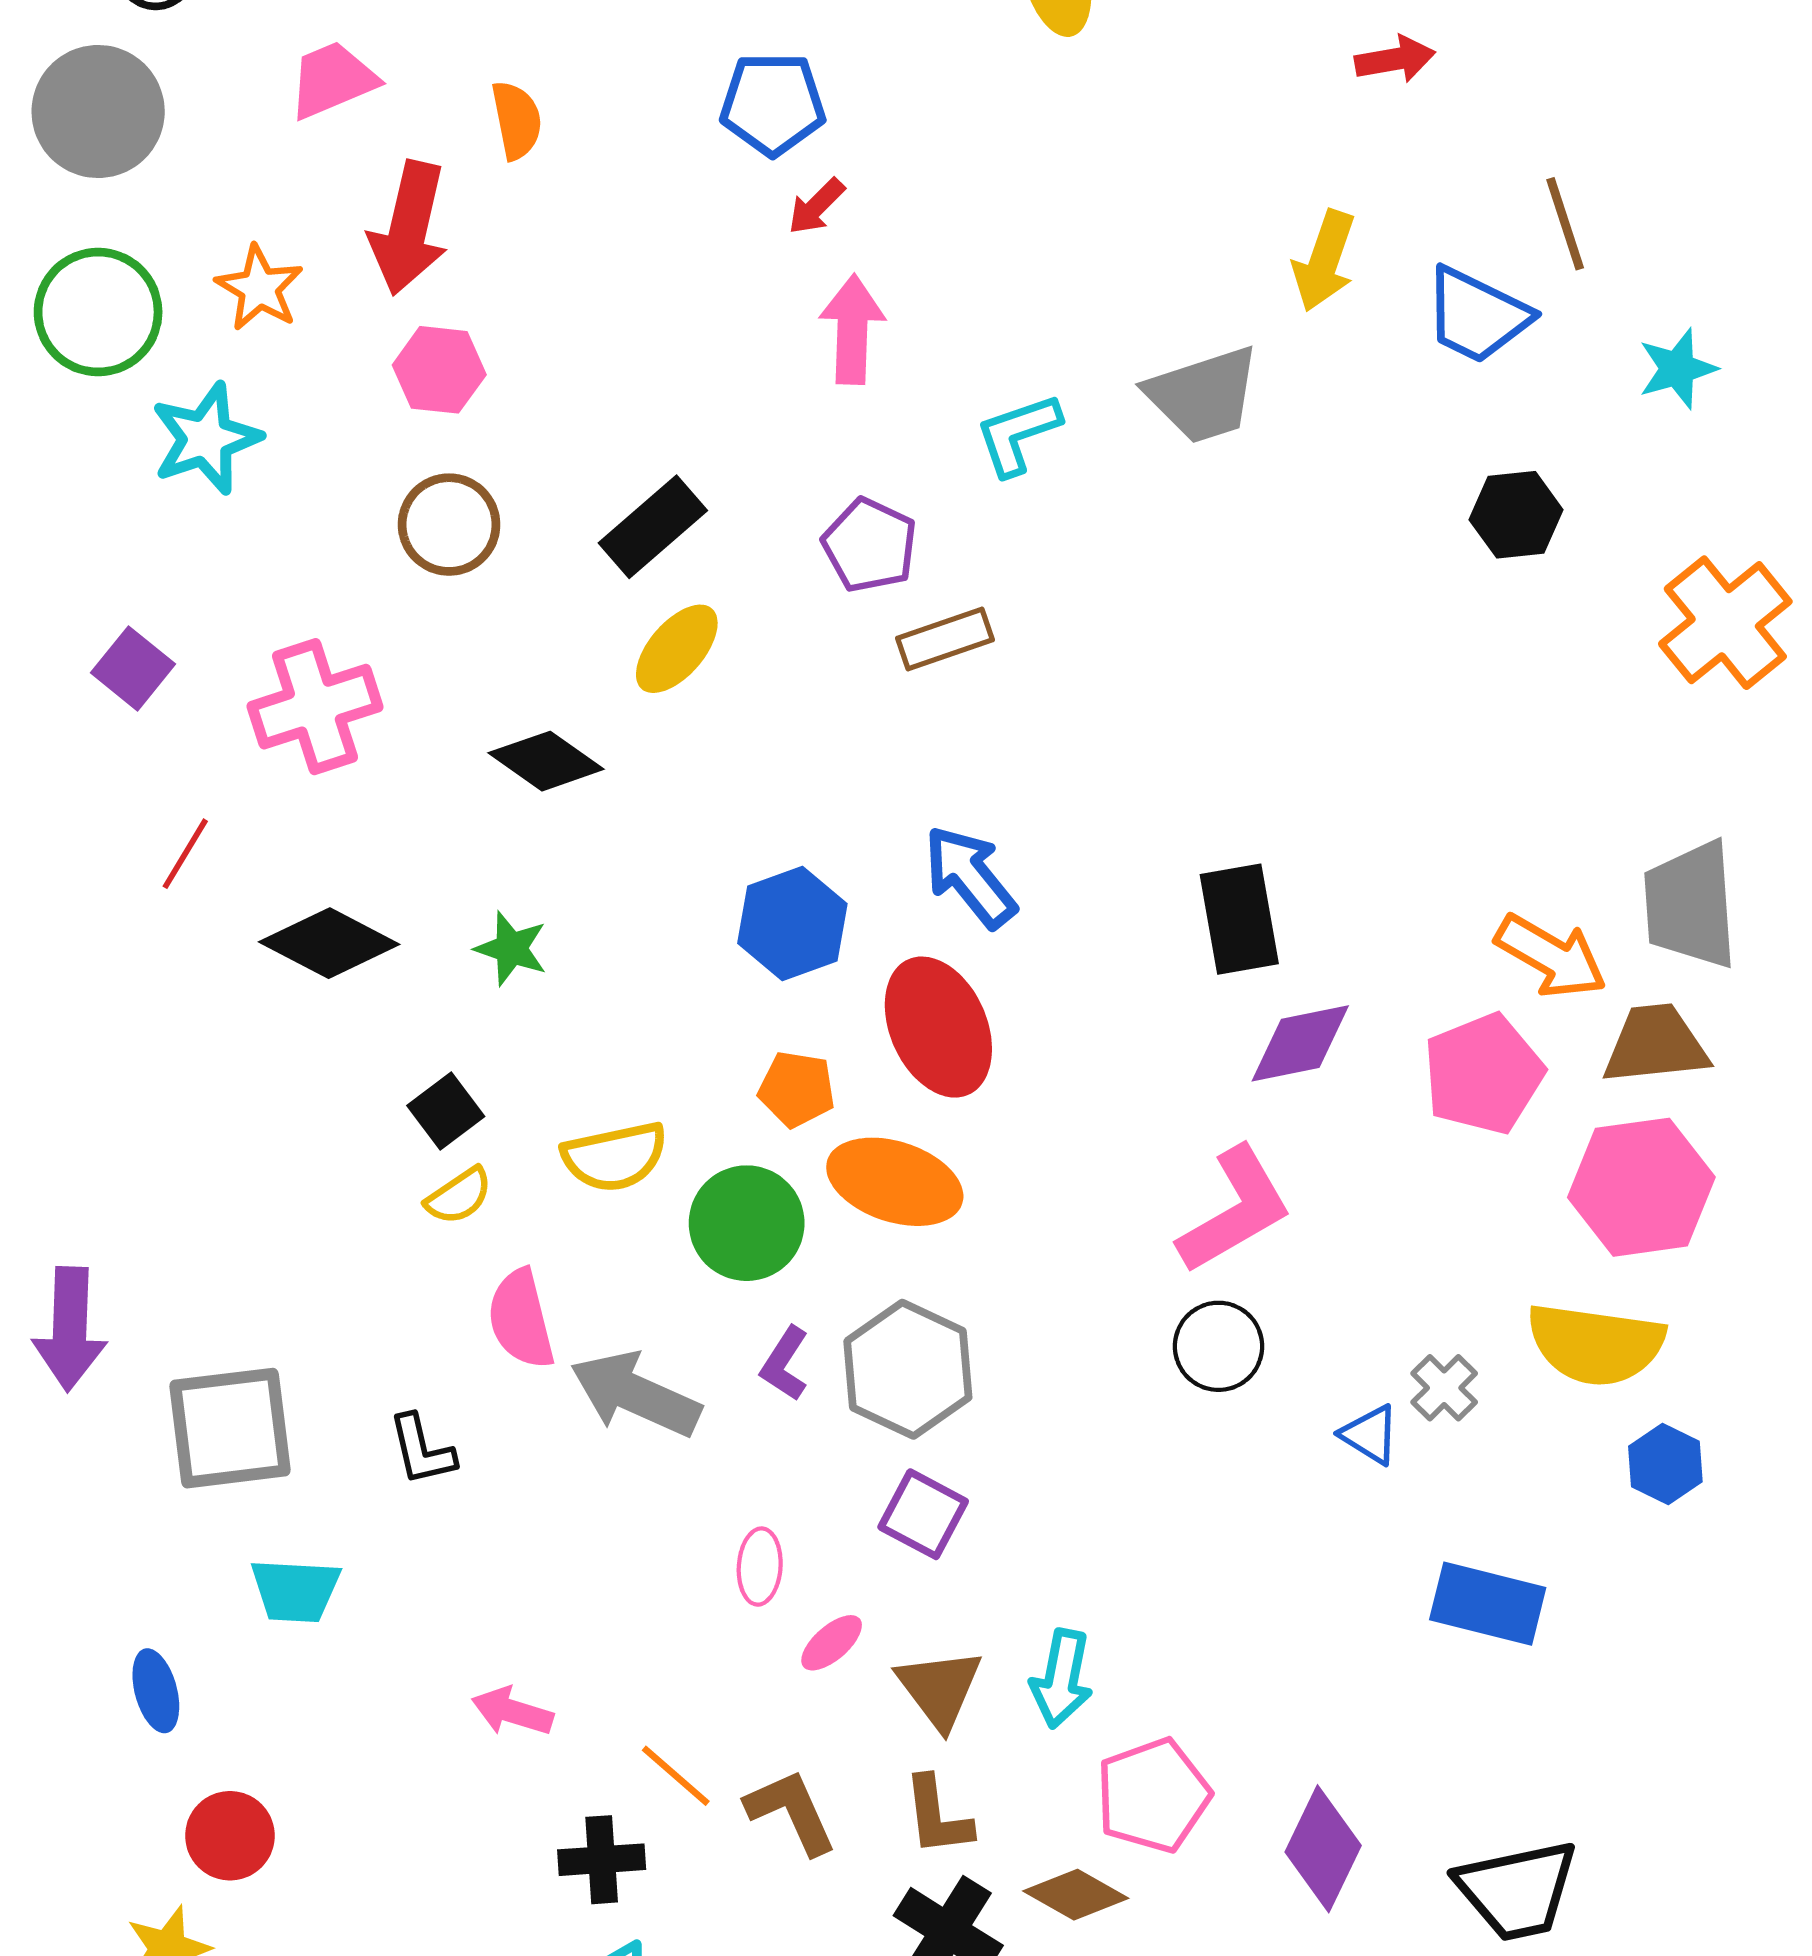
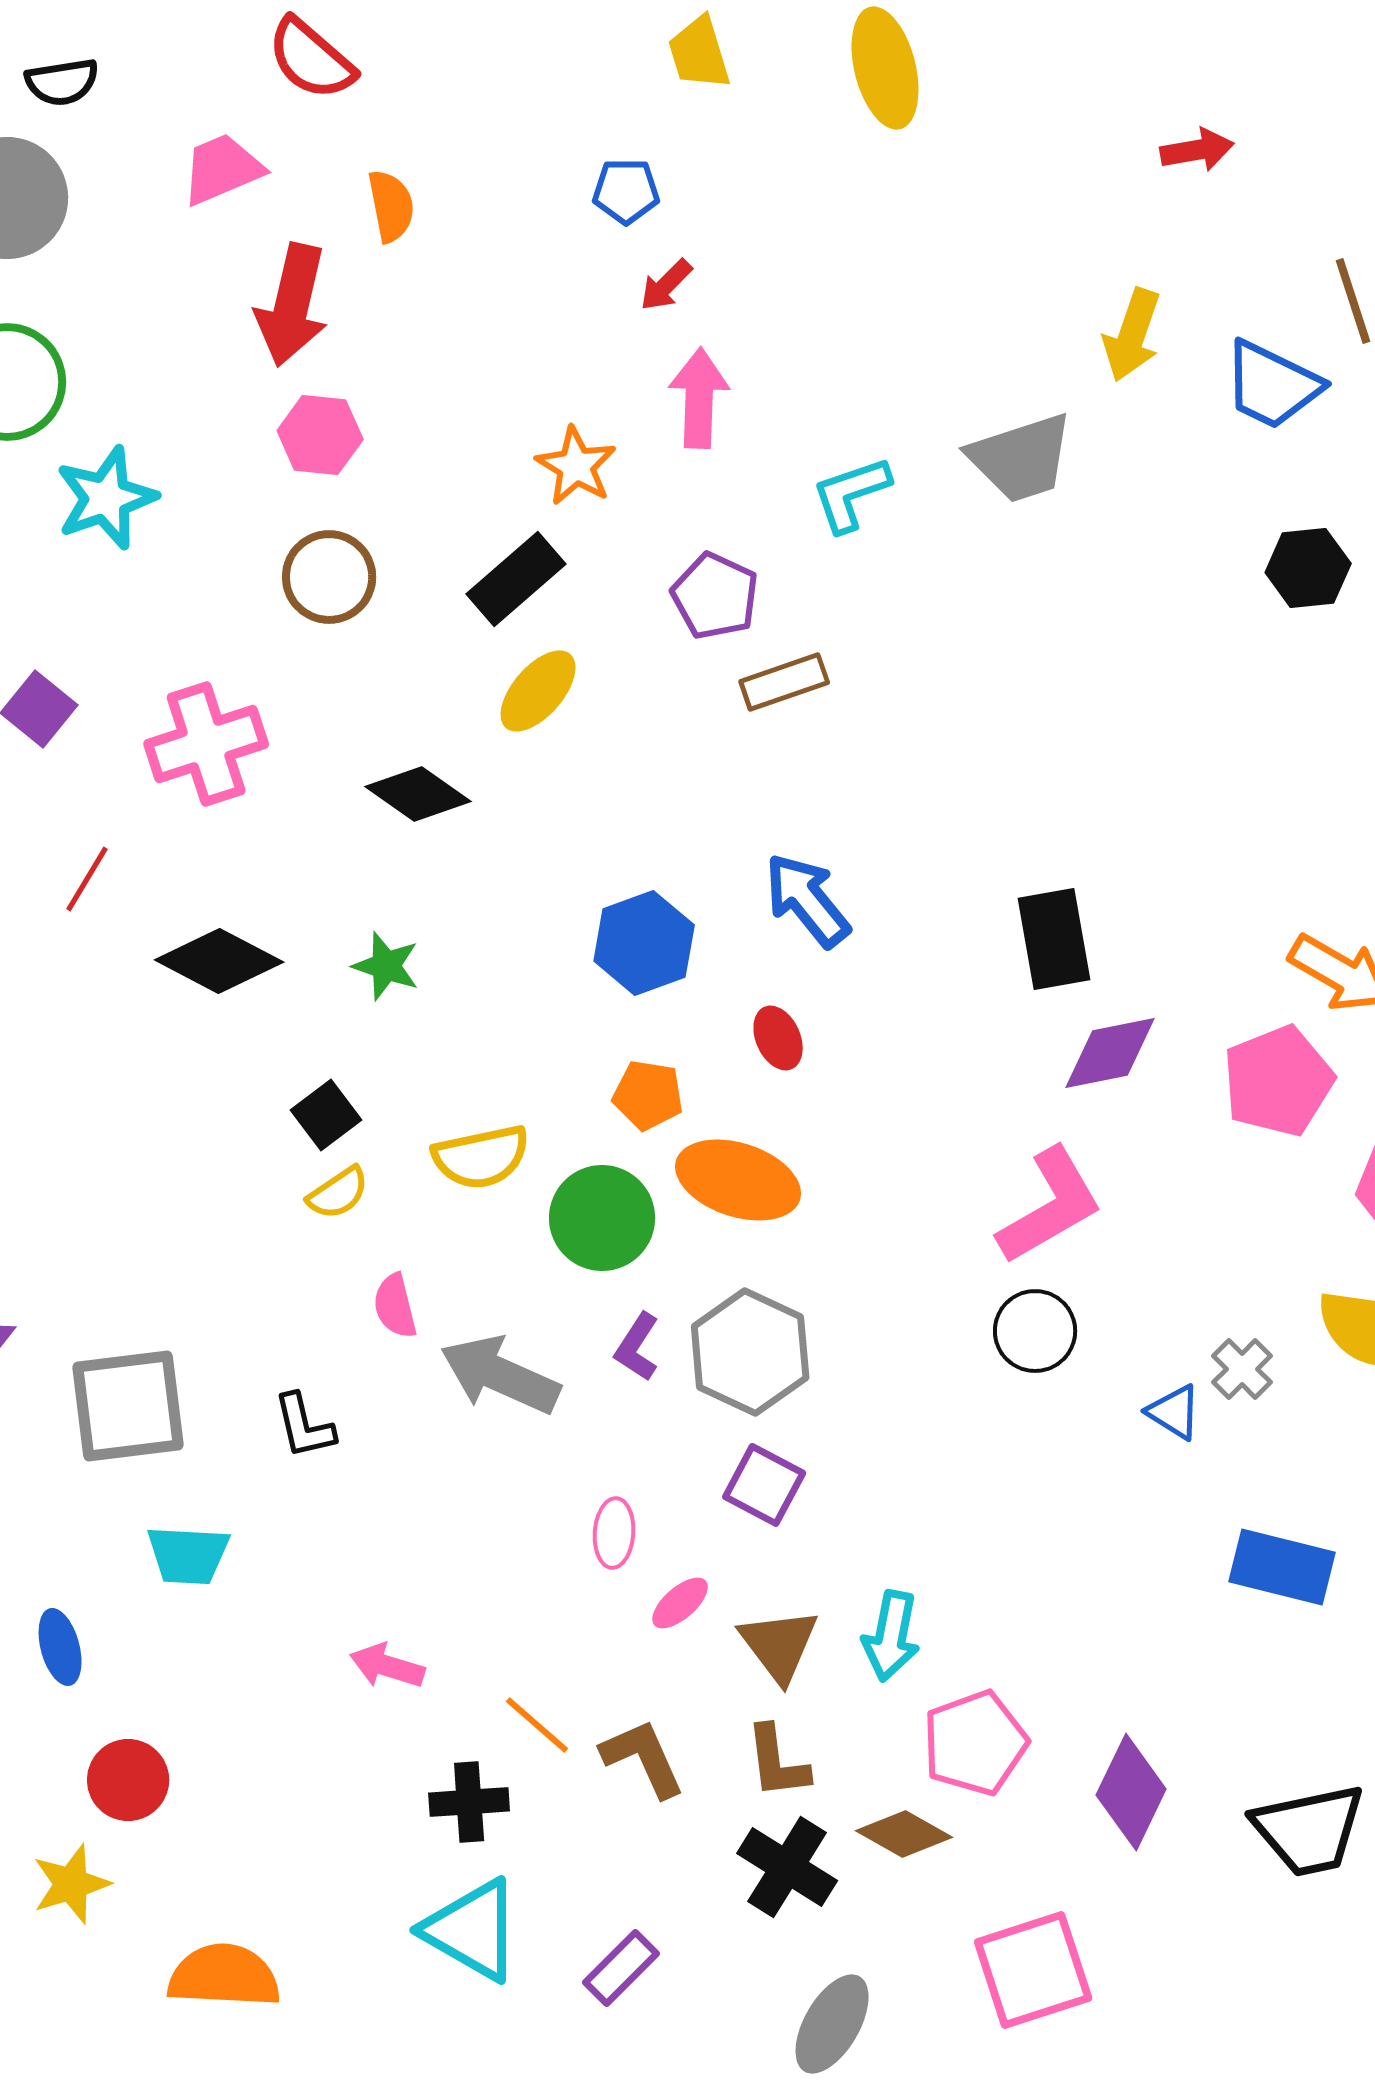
blue pentagon: (773, 104) -> (626, 191), size x0.7
orange star: (259, 288) -> (576, 466), moved
red ellipse: (938, 1027) -> (778, 1038), size x0.5
pink semicircle: (521, 1319) -> (395, 1306), size x0.7

